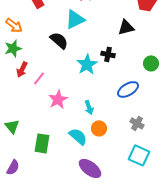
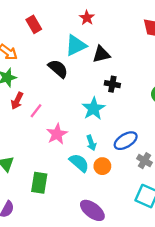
black triangle: (126, 27) -> (101, 54), moved
cyan star: (87, 64) -> (94, 109), moved
blue ellipse: (128, 89) -> (126, 141), moved
cyan semicircle: (78, 136) -> (79, 163), moved

